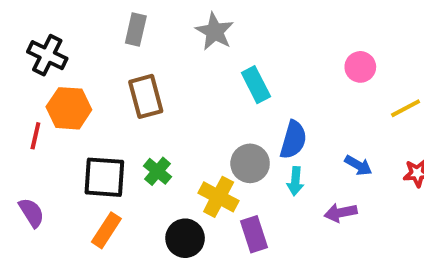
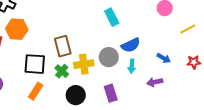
brown rectangle: (146, 96) -> (63, 46), moved
blue semicircle: (293, 140) -> (131, 45), turned 48
green cross: (158, 171) -> (62, 71), moved
yellow cross: (219, 197) -> (84, 64), moved, turned -36

